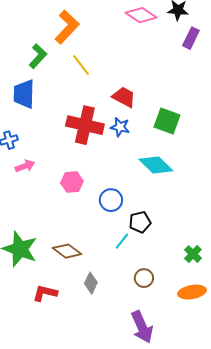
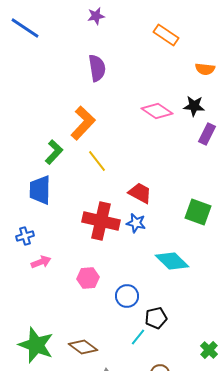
green square: (167, 121) -> (198, 212), moved

